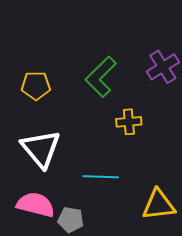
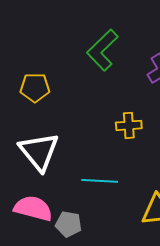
green L-shape: (101, 77) -> (102, 50), moved

